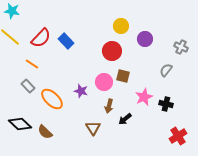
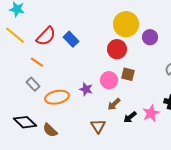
yellow circle: (121, 26) -> (126, 24), size x1.6
pink star: (144, 97) -> (151, 113), moved
orange ellipse: (52, 99) -> (57, 97), turned -55
brown arrow: (109, 106) -> (114, 104), turned 32

